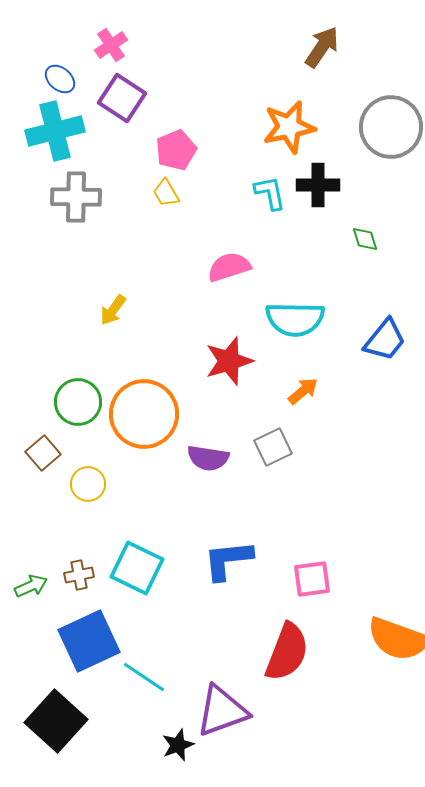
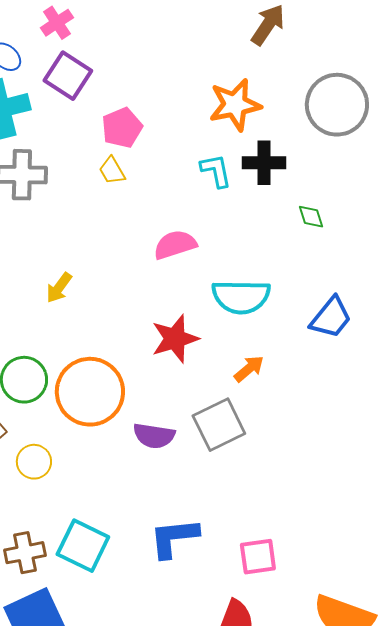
gray square: (273, 447) -> (219, 425), size x1.4
brown cross: (79, 575) -> (25, 553), size x1.4

